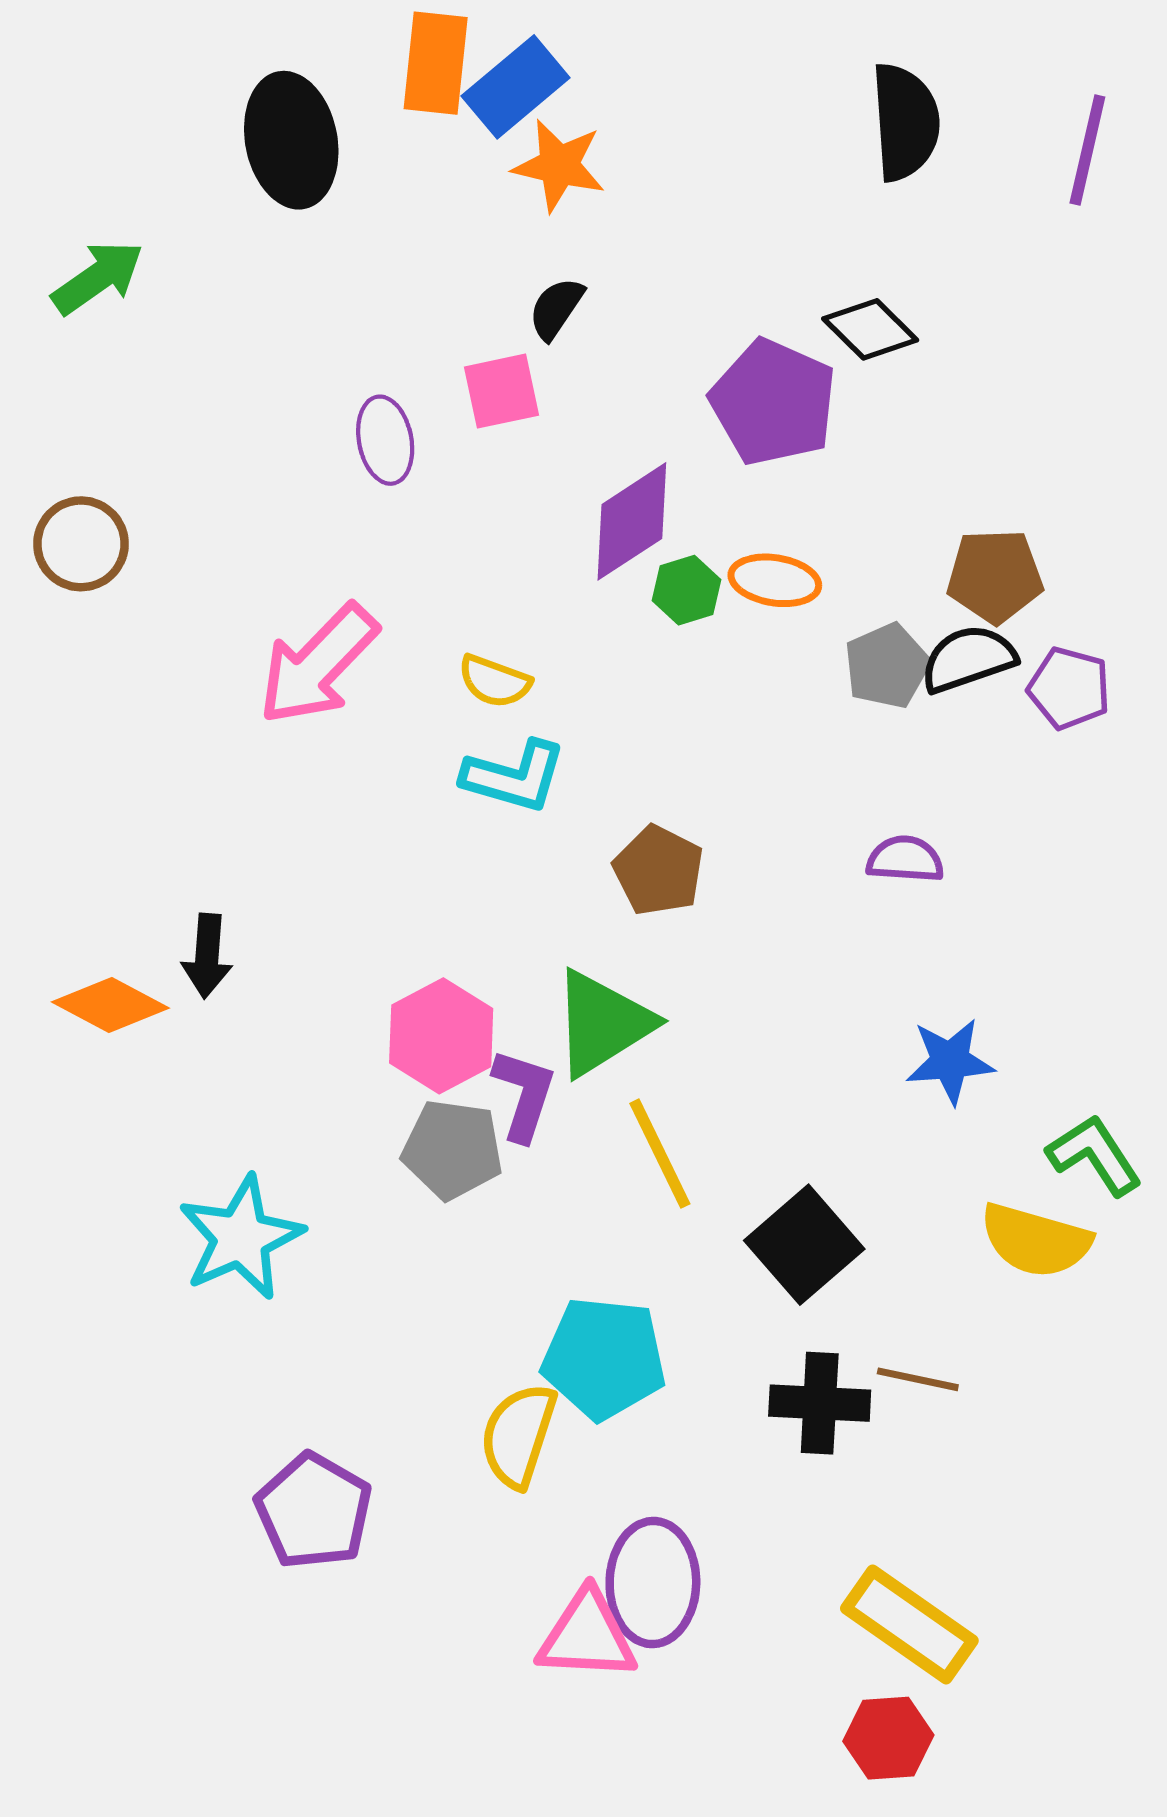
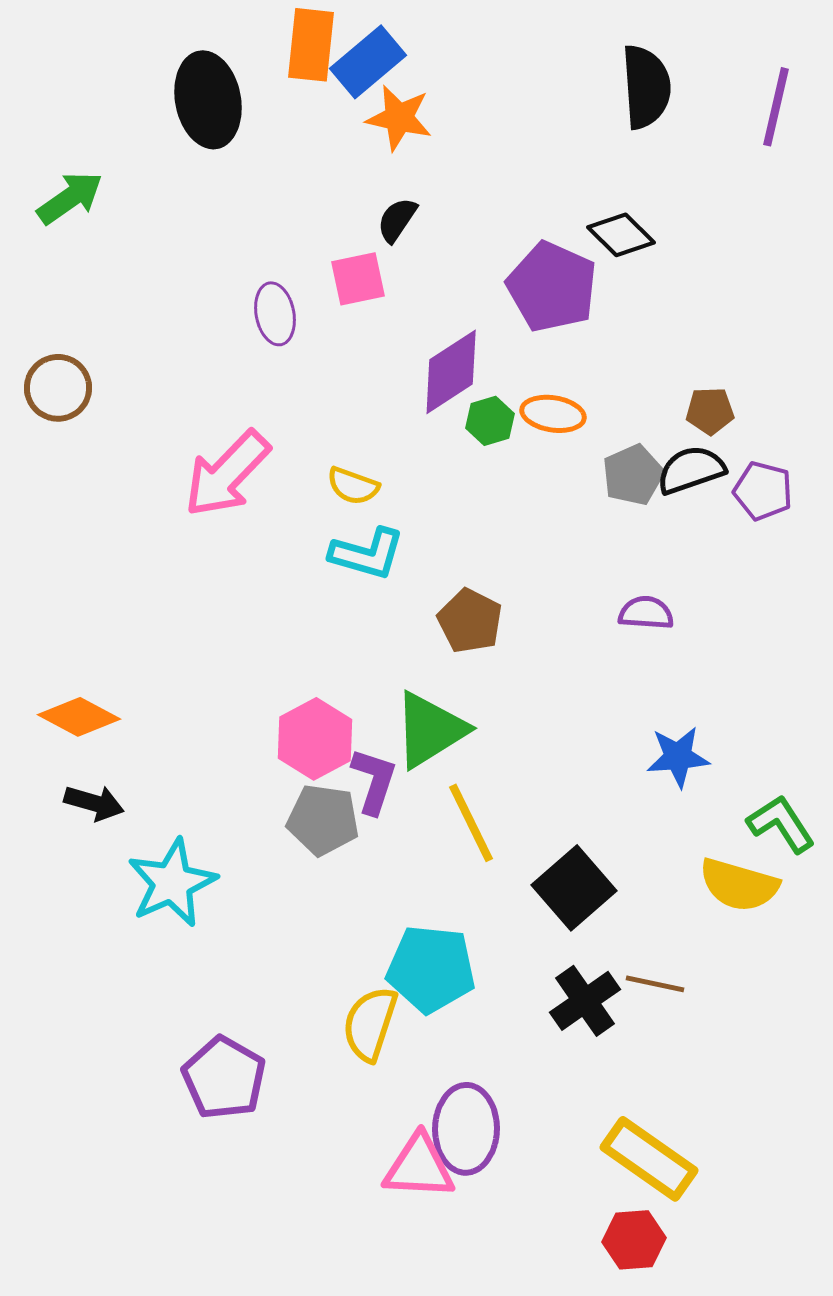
brown pentagon: (995, 576) -> (710, 411), size x0.7
black arrow: (207, 956) -> (94, 803), moved, turned -78
black cross: (820, 1403) -> (585, 1001), turned -38

